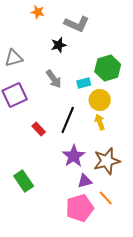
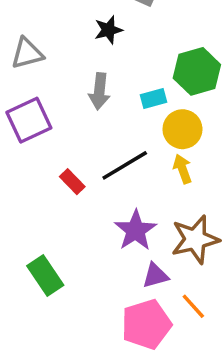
gray arrow: (54, 79) -> (99, 91), turned 42
black line: (68, 120) -> (125, 165), turned 36

